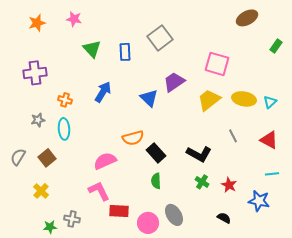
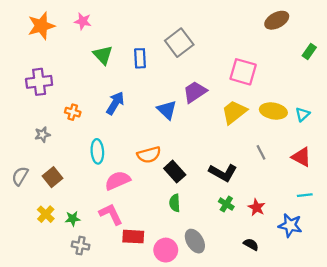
orange star: (37, 23) -> (41, 26), size x1.4
cyan ellipse: (64, 129) -> (97, 151), moved
green star: (50, 227) -> (73, 219), moved

